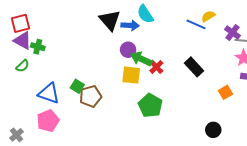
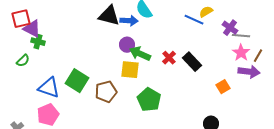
black triangle: (110, 20) -> (109, 16), turned -35
purple triangle: (23, 41) -> (32, 29), moved
red cross: (156, 67) -> (169, 58), moved
green square: (77, 86) -> (77, 81), size x1.6
brown pentagon: (91, 96) -> (106, 92), moved

